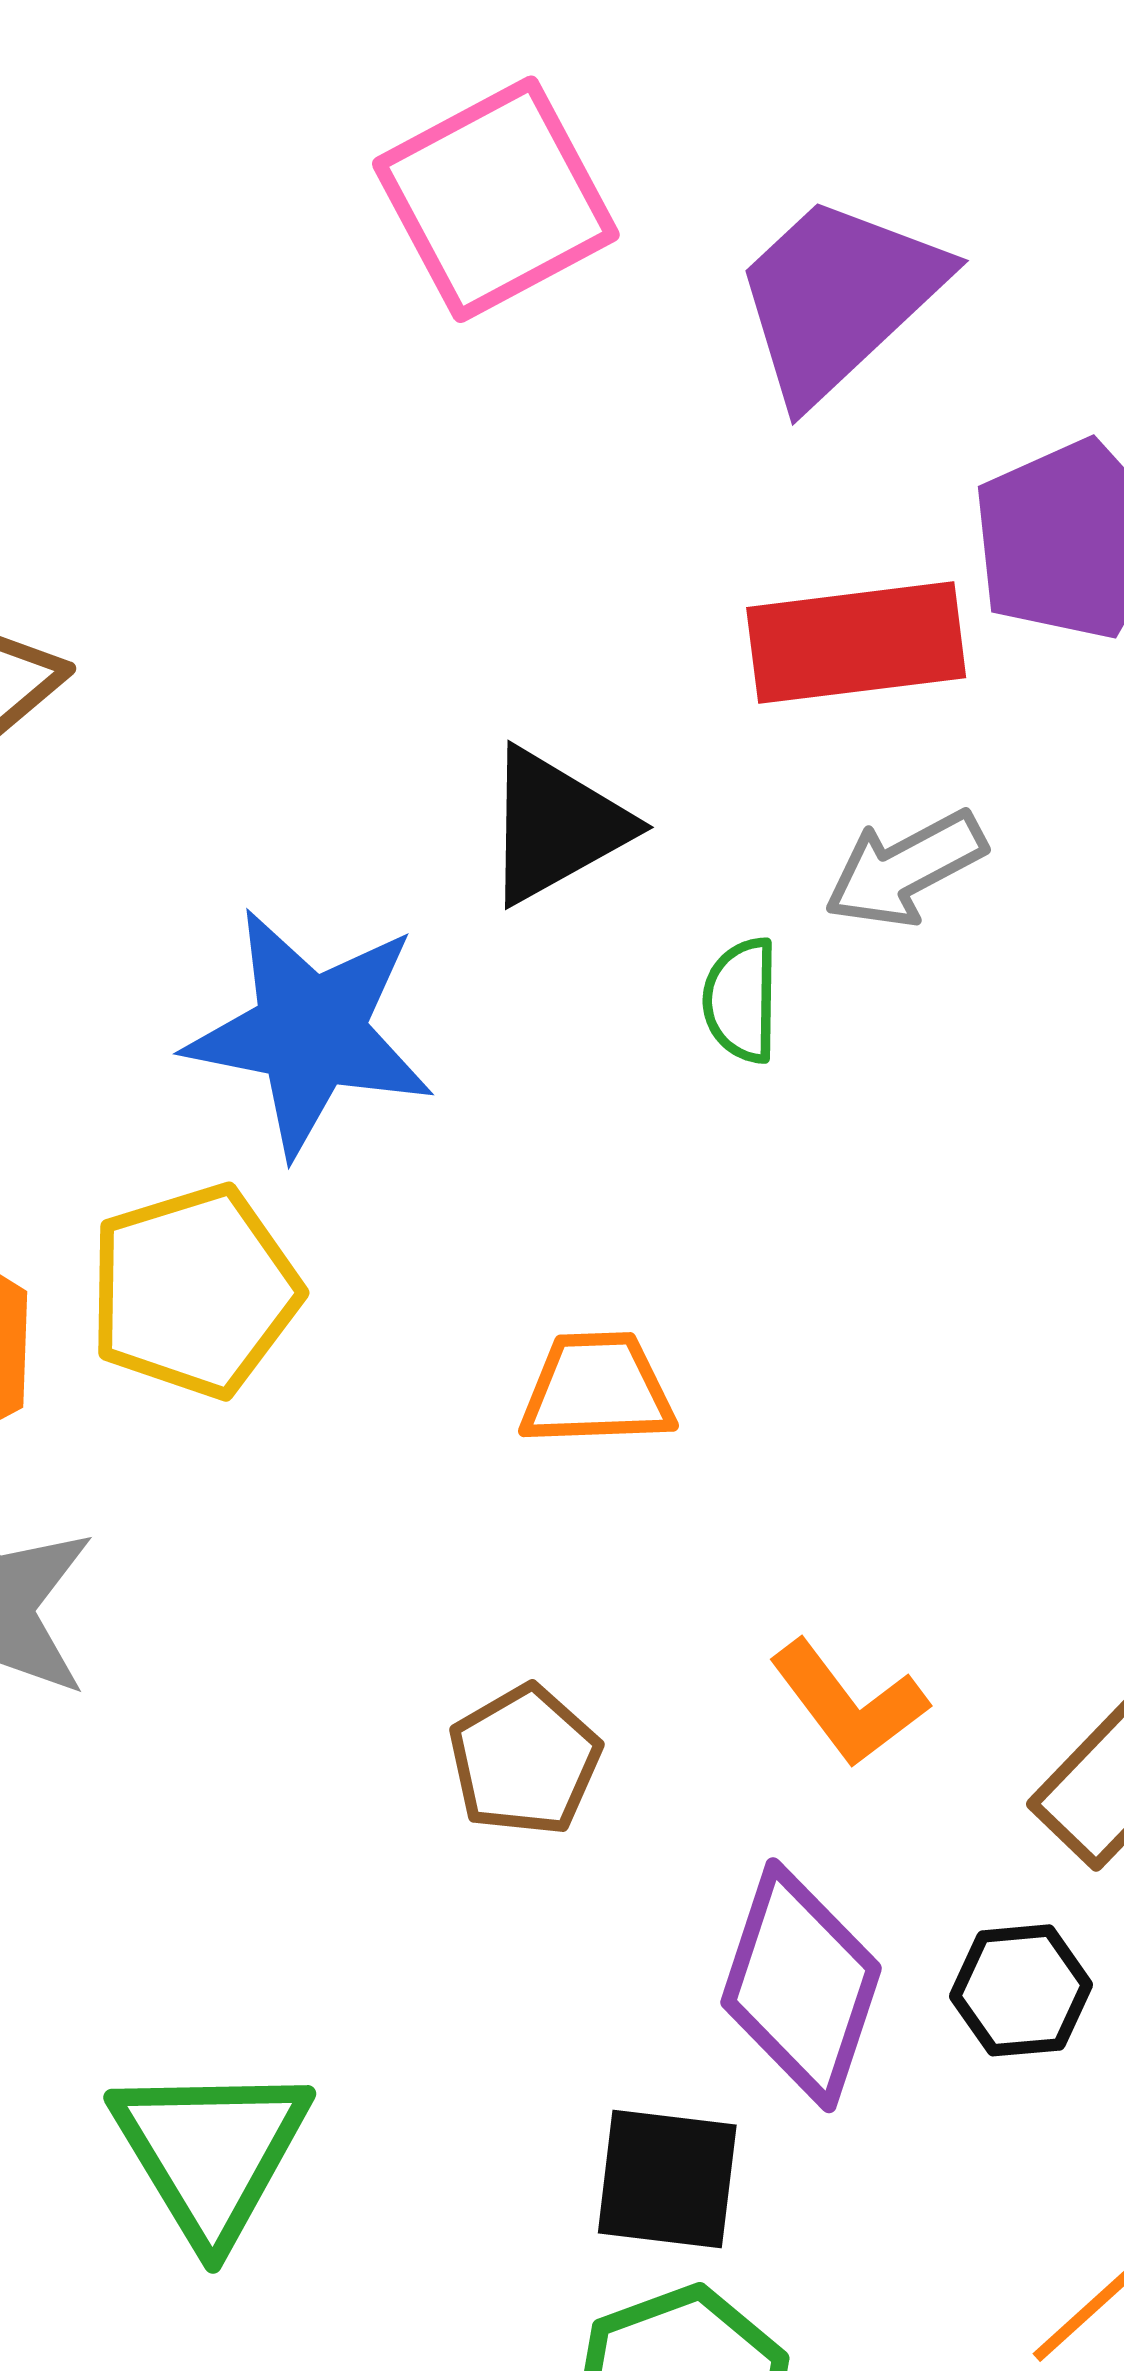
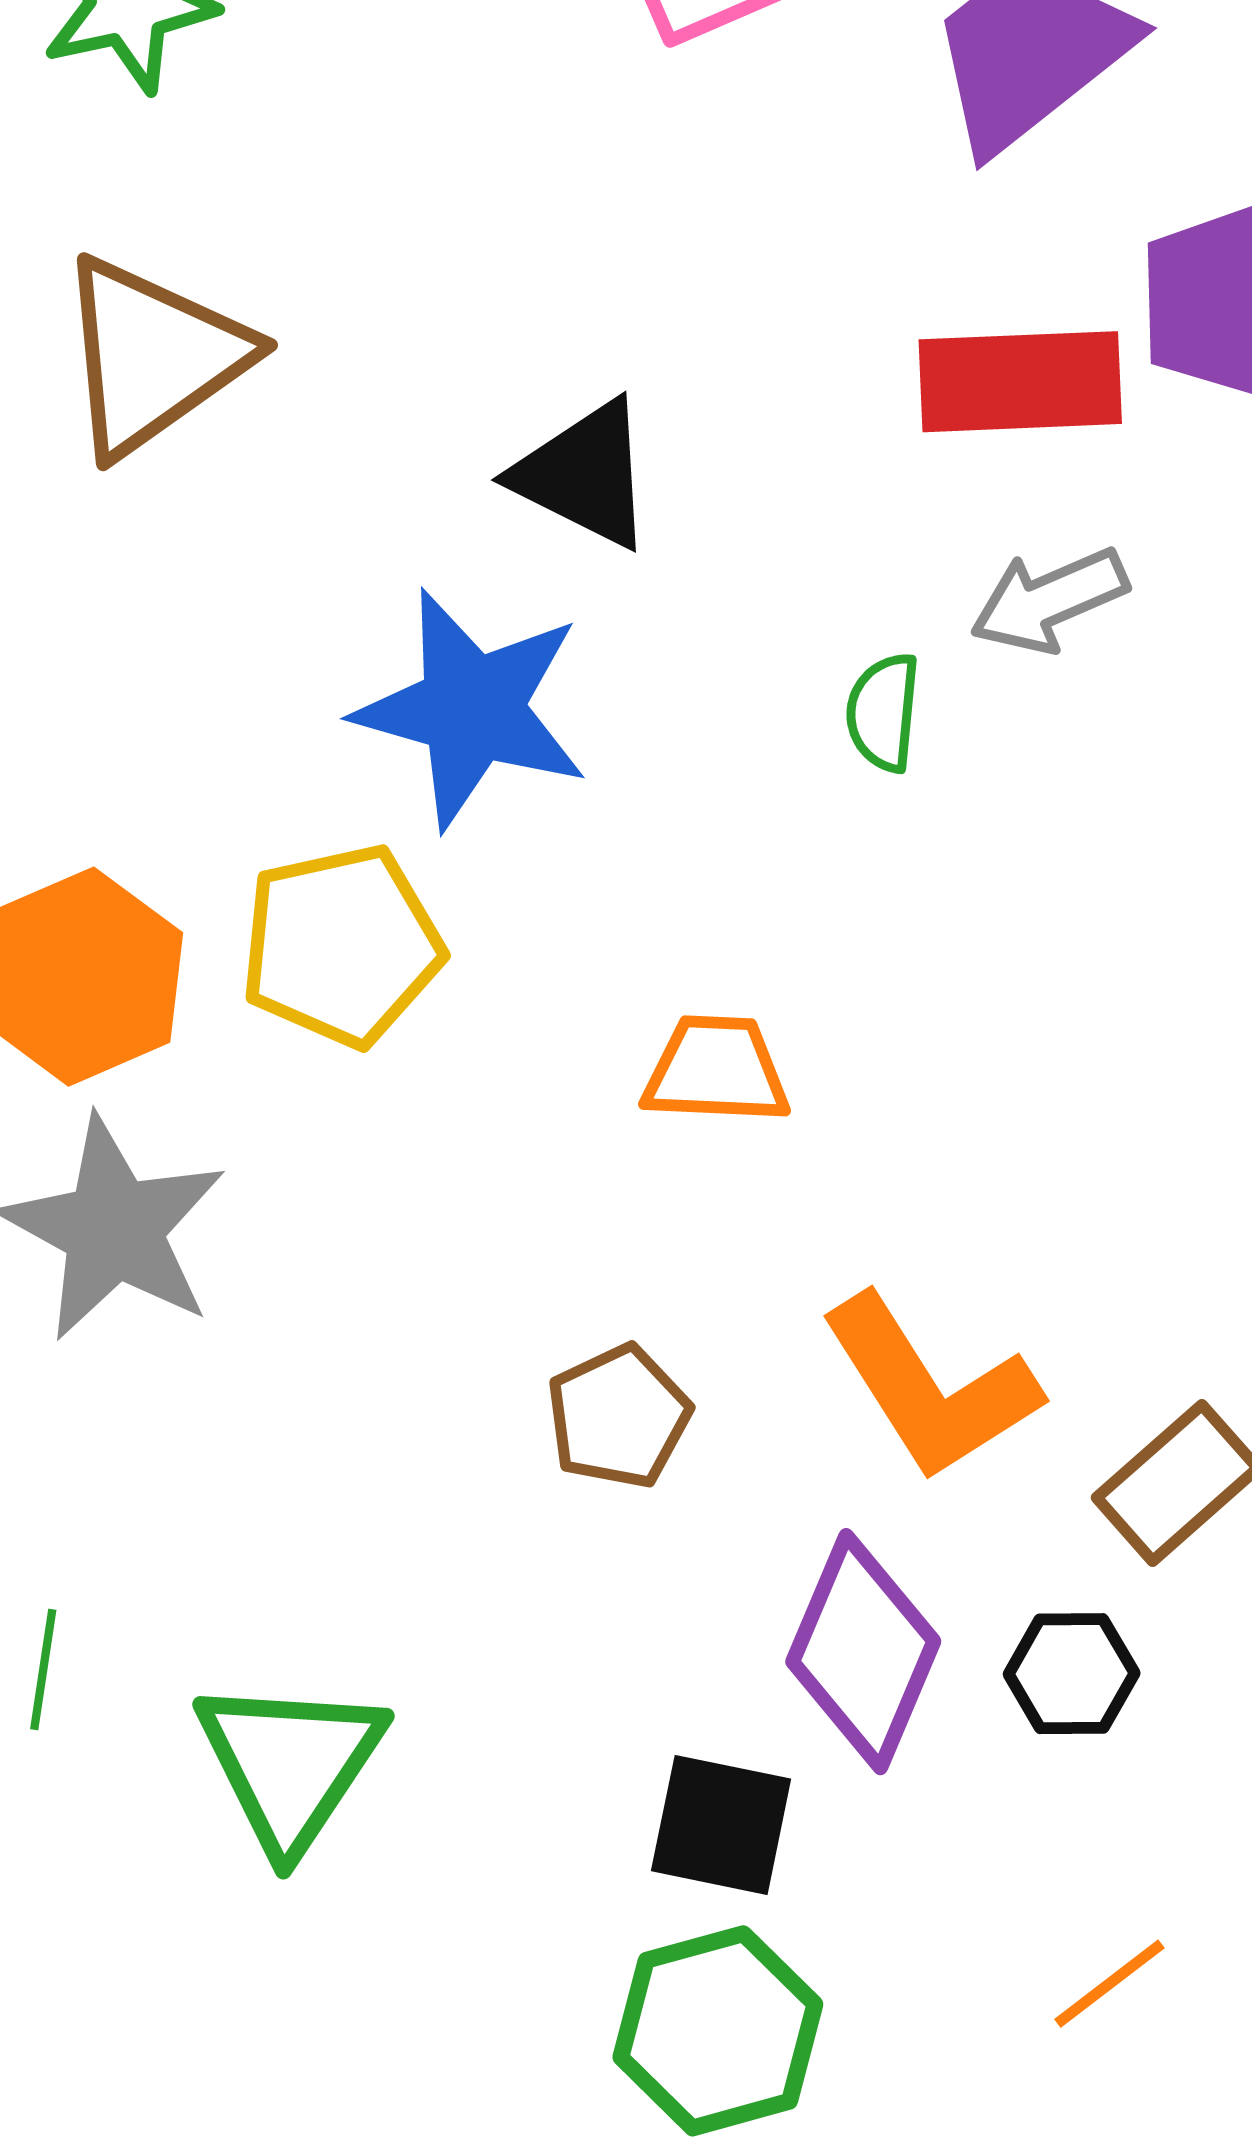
black triangle: (556, 826) -> (584, 474), moved, turned 51
orange L-shape: (848, 1703) -> (930, 1388), size x1.5

